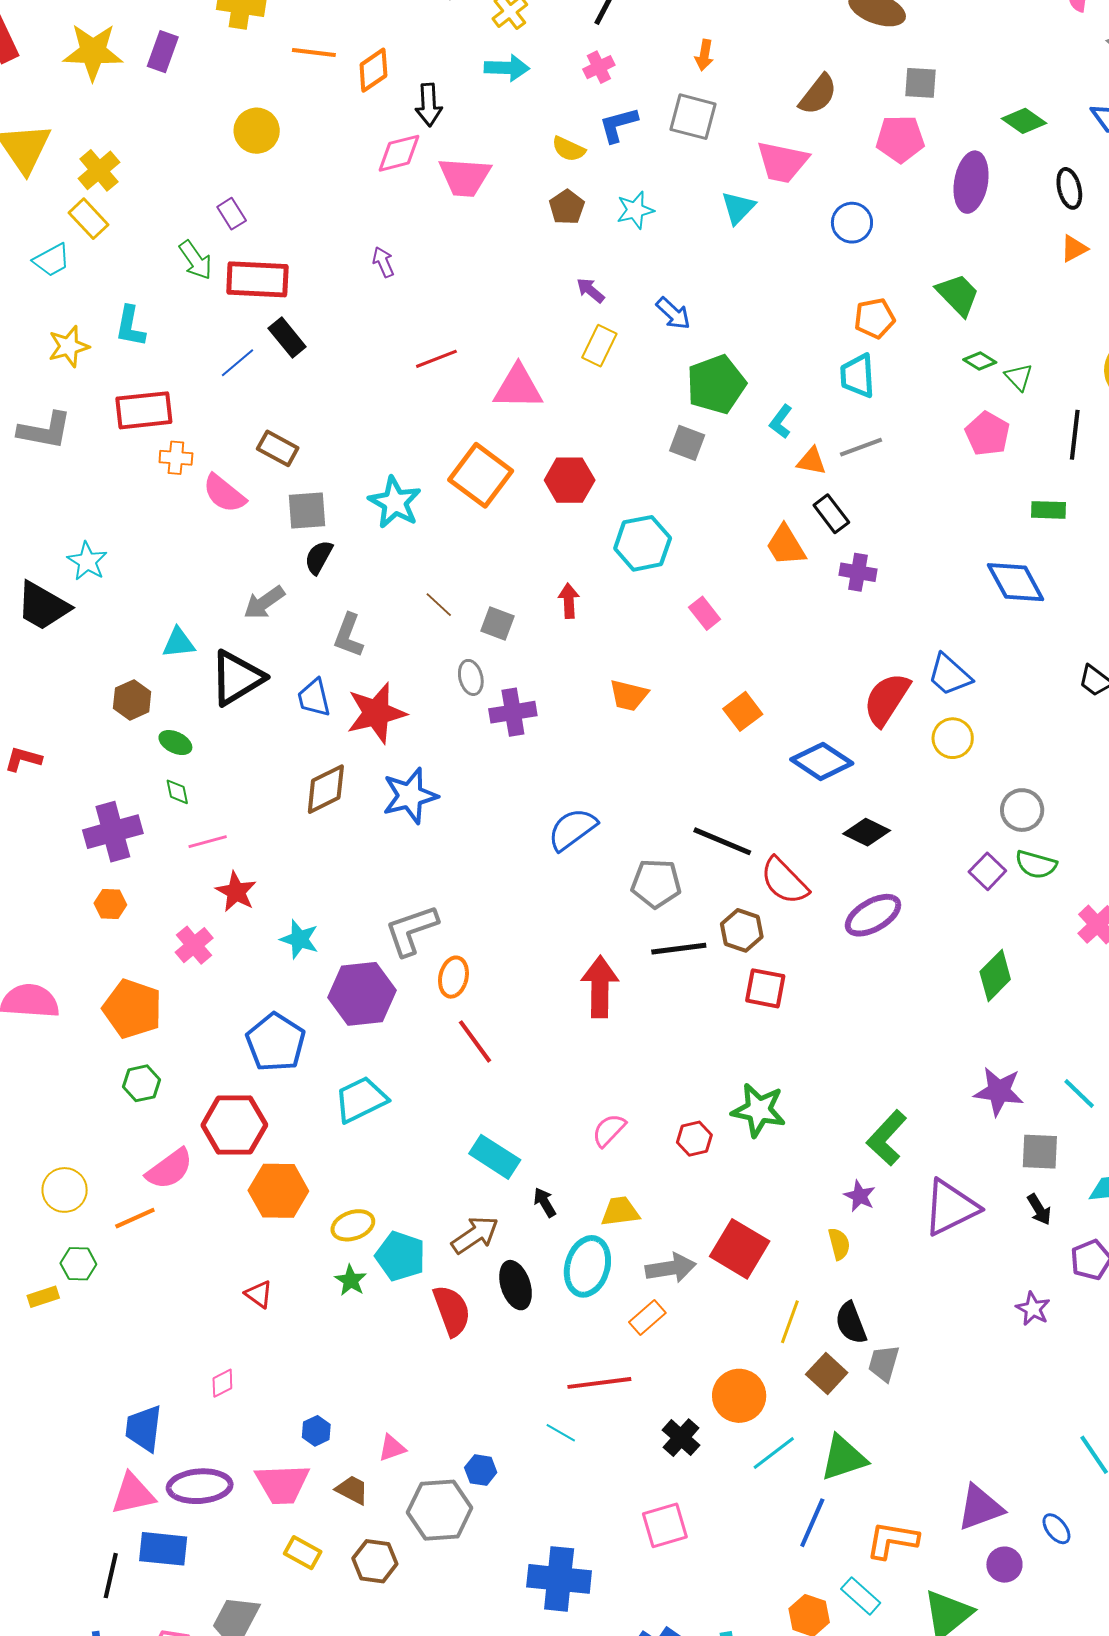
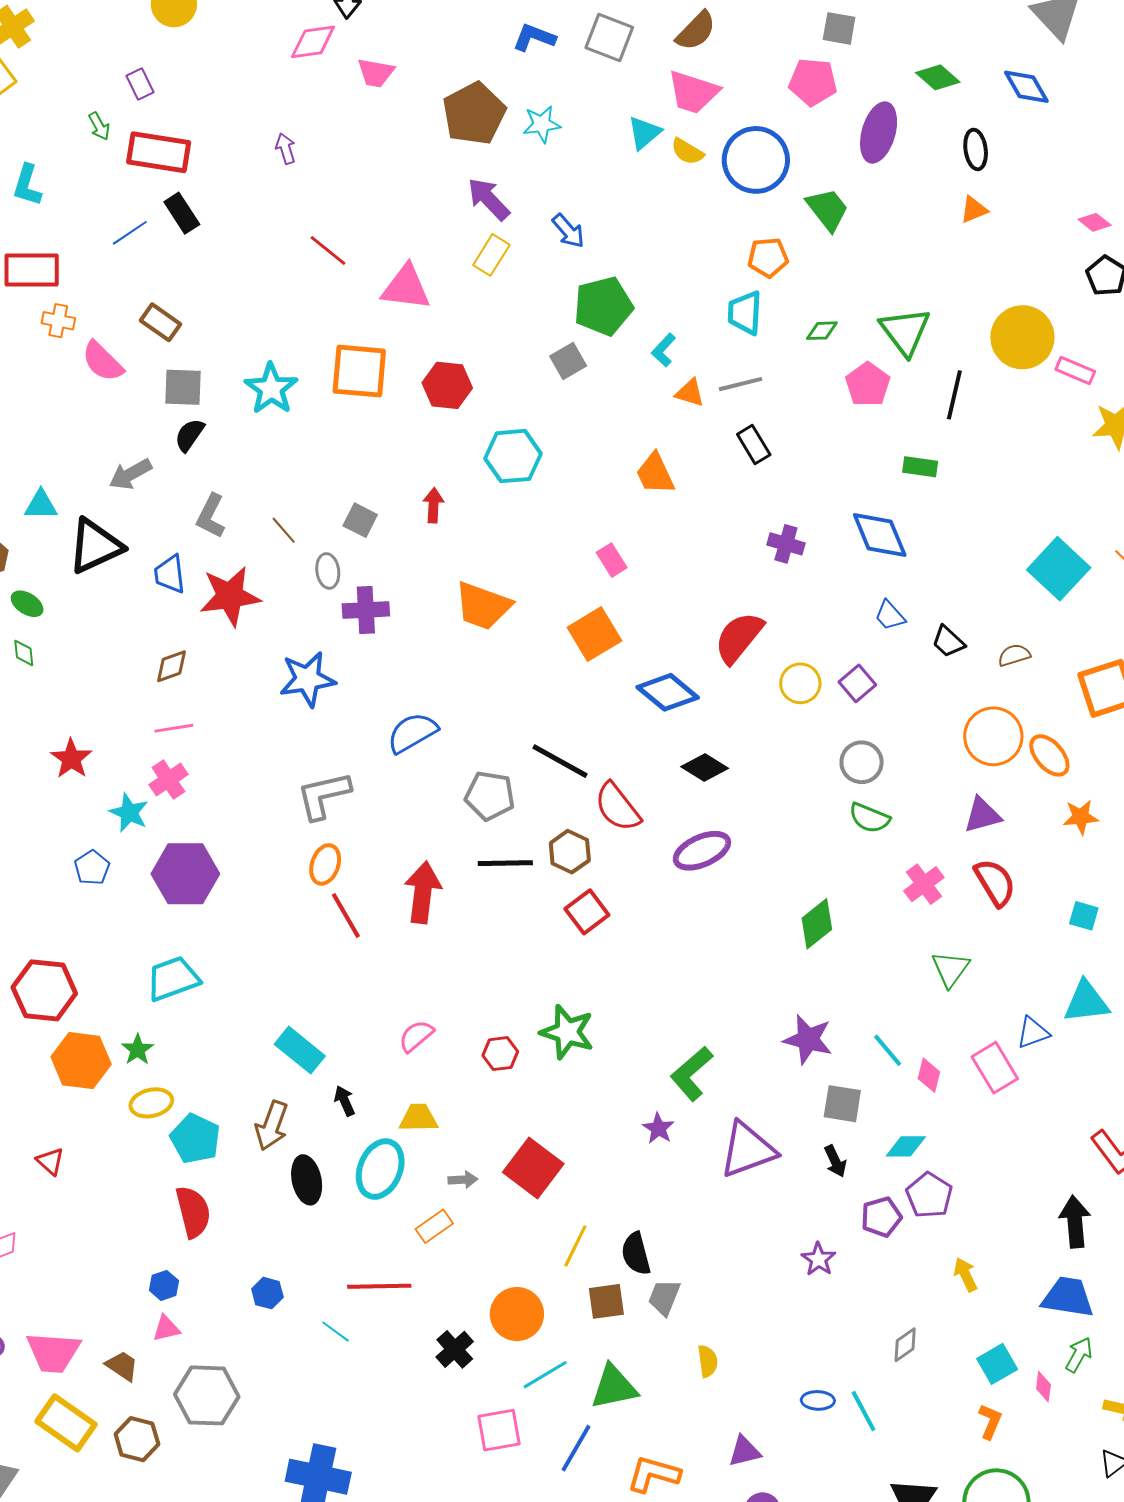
brown semicircle: (818, 94) -> (696, 31), moved
blue L-shape: (618, 125) -> (534, 37), turned 30
yellow semicircle: (569, 149) -> (687, 152), moved
pink trapezoid: (465, 177) -> (376, 73), size x0.7
brown pentagon: (567, 207) -> (474, 114), size x1.8
blue circle: (852, 223) -> (756, 160), size x1.6
green arrow: (196, 260) -> (99, 126), size x0.7
purple arrow: (590, 290) -> (489, 199), size x1.6
green trapezoid: (958, 295) -> (828, 209), moved
red line: (436, 359) -> (328, 250), turned 54
green diamond: (980, 361) -> (822, 331), moved, turned -40
green triangle: (1019, 377) -> (905, 331), size x1.8
gray square: (687, 443) -> (568, 361), turned 33
orange square: (481, 475) -> (359, 371), turned -38
black rectangle: (831, 514) -> (754, 444), moved
purple cross: (858, 572) -> (786, 544), moved
brown line: (439, 605) -> (284, 530), moved
pink rectangle: (705, 613) -> (612, 560), moved
blue trapezoid: (950, 675) -> (890, 616), moved, size x0.7
orange trapezoid: (629, 695) -> (483, 606), size x1.5
orange square: (743, 711) -> (594, 634), size x1.4
brown diamond: (326, 789) -> (172, 666), size x0.7
blue star: (410, 796) -> (307, 679), moved
pink line: (208, 842) -> (174, 728), moved
purple square: (987, 871) -> (857, 683), moved
gray L-shape: (411, 930) -> (324, 795), moved
pink cross: (194, 945) -> (168, 780), moved
orange ellipse: (453, 977) -> (325, 864), moved
red square: (765, 988) -> (587, 912), turned 36
red line: (475, 1041) -> (346, 915), moved
blue pentagon: (276, 1042) -> (92, 868), moved, size x0.6
brown arrow: (475, 1235) -> (272, 1126), turned 138
yellow semicircle: (839, 1244) -> (708, 1361), moved
gray arrow: (671, 1268) -> (463, 1180), size x0.6
green star: (351, 1280) -> (138, 1050), moved
red semicircle: (452, 1311) -> (193, 1212), moved
brown square: (827, 1374) -> (606, 1301), turned 33
blue hexagon: (316, 1431) -> (164, 1285), moved
blue hexagon: (481, 1470) -> (267, 1293), moved
purple triangle: (980, 1508) -> (744, 1451), size x0.7
pink square: (665, 1525) -> (499, 1430), moved
blue ellipse: (1056, 1529) -> (818, 1400), moved, turned -56
yellow rectangle: (303, 1553) -> (66, 1423), size x1.6

